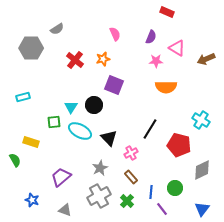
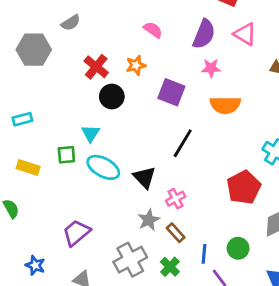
pink semicircle: (115, 34) -> (153, 30), turned -32
purple semicircle: (151, 37) -> (204, 34), size x1.5
pink triangle: (177, 48) -> (245, 34), moved
purple square: (114, 85) -> (171, 92), moved
black circle: (94, 105) -> (112, 97), moved
black line: (150, 129) -> (183, 143), moved
yellow rectangle: (31, 142) -> (28, 167), moved
red pentagon: (179, 145) -> (244, 187), turned 30
gray star: (100, 168) -> (149, 220), moved

